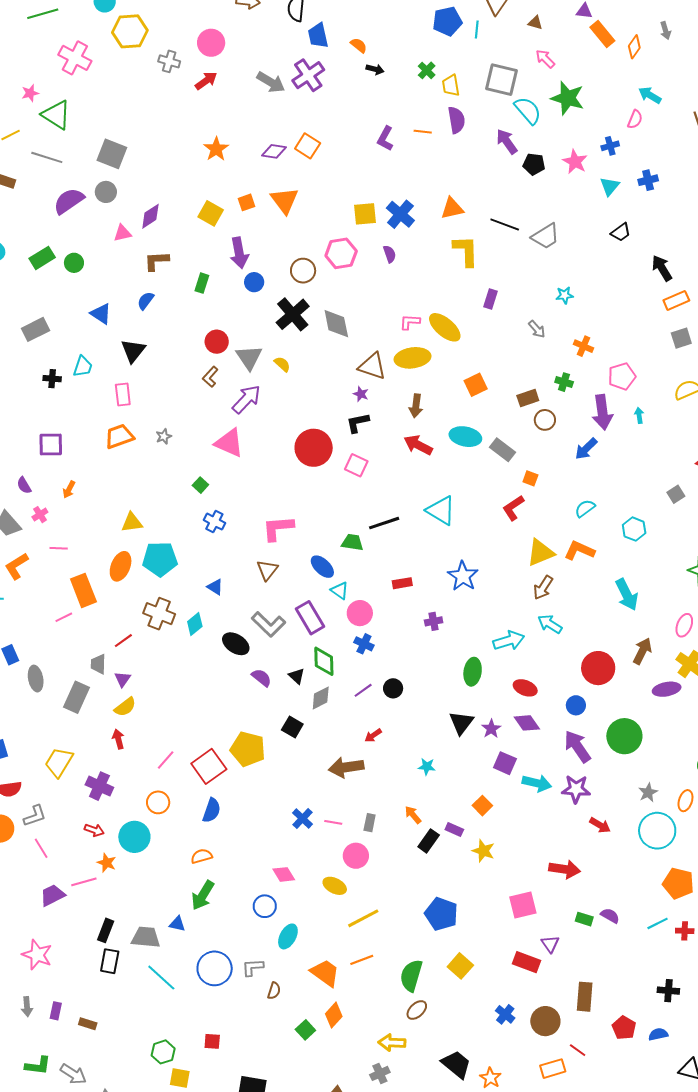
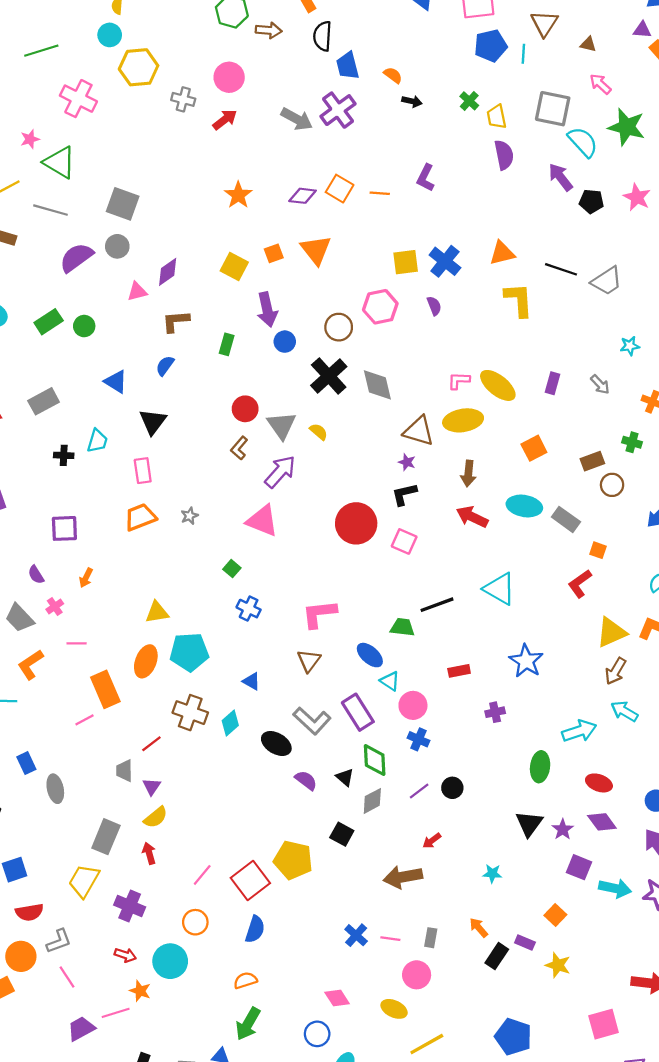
orange line: (423, 132) -> (380, 193), moved
purple rectangle: (490, 299) -> (553, 383), moved
gray rectangle: (76, 697) -> (106, 837), moved

